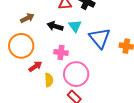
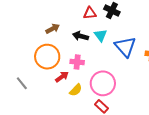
pink cross: (61, 52) -> (77, 62), moved
yellow semicircle: (49, 80) -> (76, 90), turned 48

